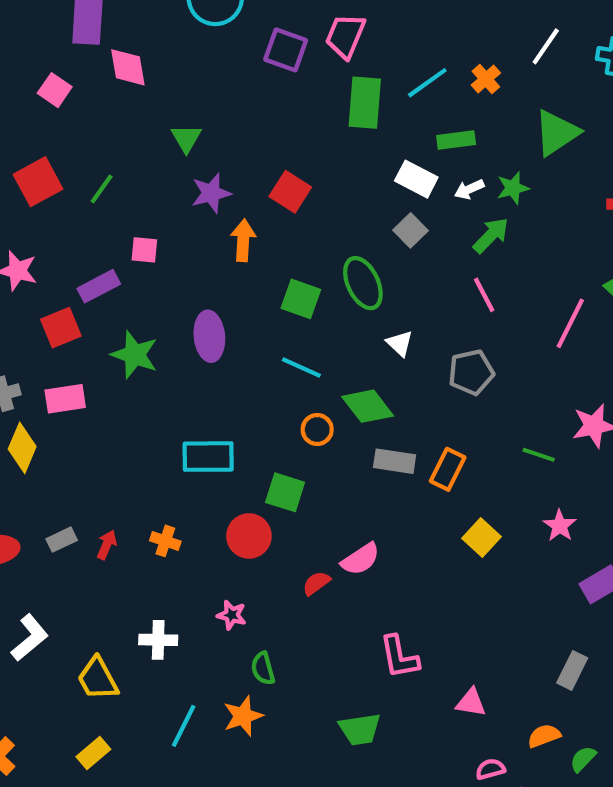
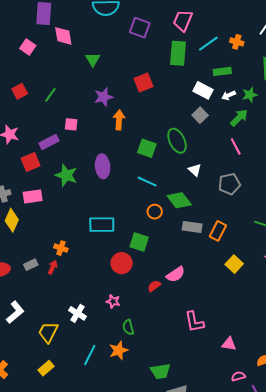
pink trapezoid: (345, 36) -> (183, 21), moved
orange cross: (486, 79) -> (237, 42), turned -32
green triangle: (186, 138) -> (93, 59), moved
red square: (38, 182) -> (20, 91), size x0.7
red square: (290, 192) -> (143, 82), moved, turned 36
orange cross: (165, 541) -> (61, 248), moved
white cross: (158, 640) -> (77, 313), turned 30
yellow trapezoid: (98, 679) -> (48, 332), turned 55
green trapezoid: (360, 729) -> (160, 371), moved

